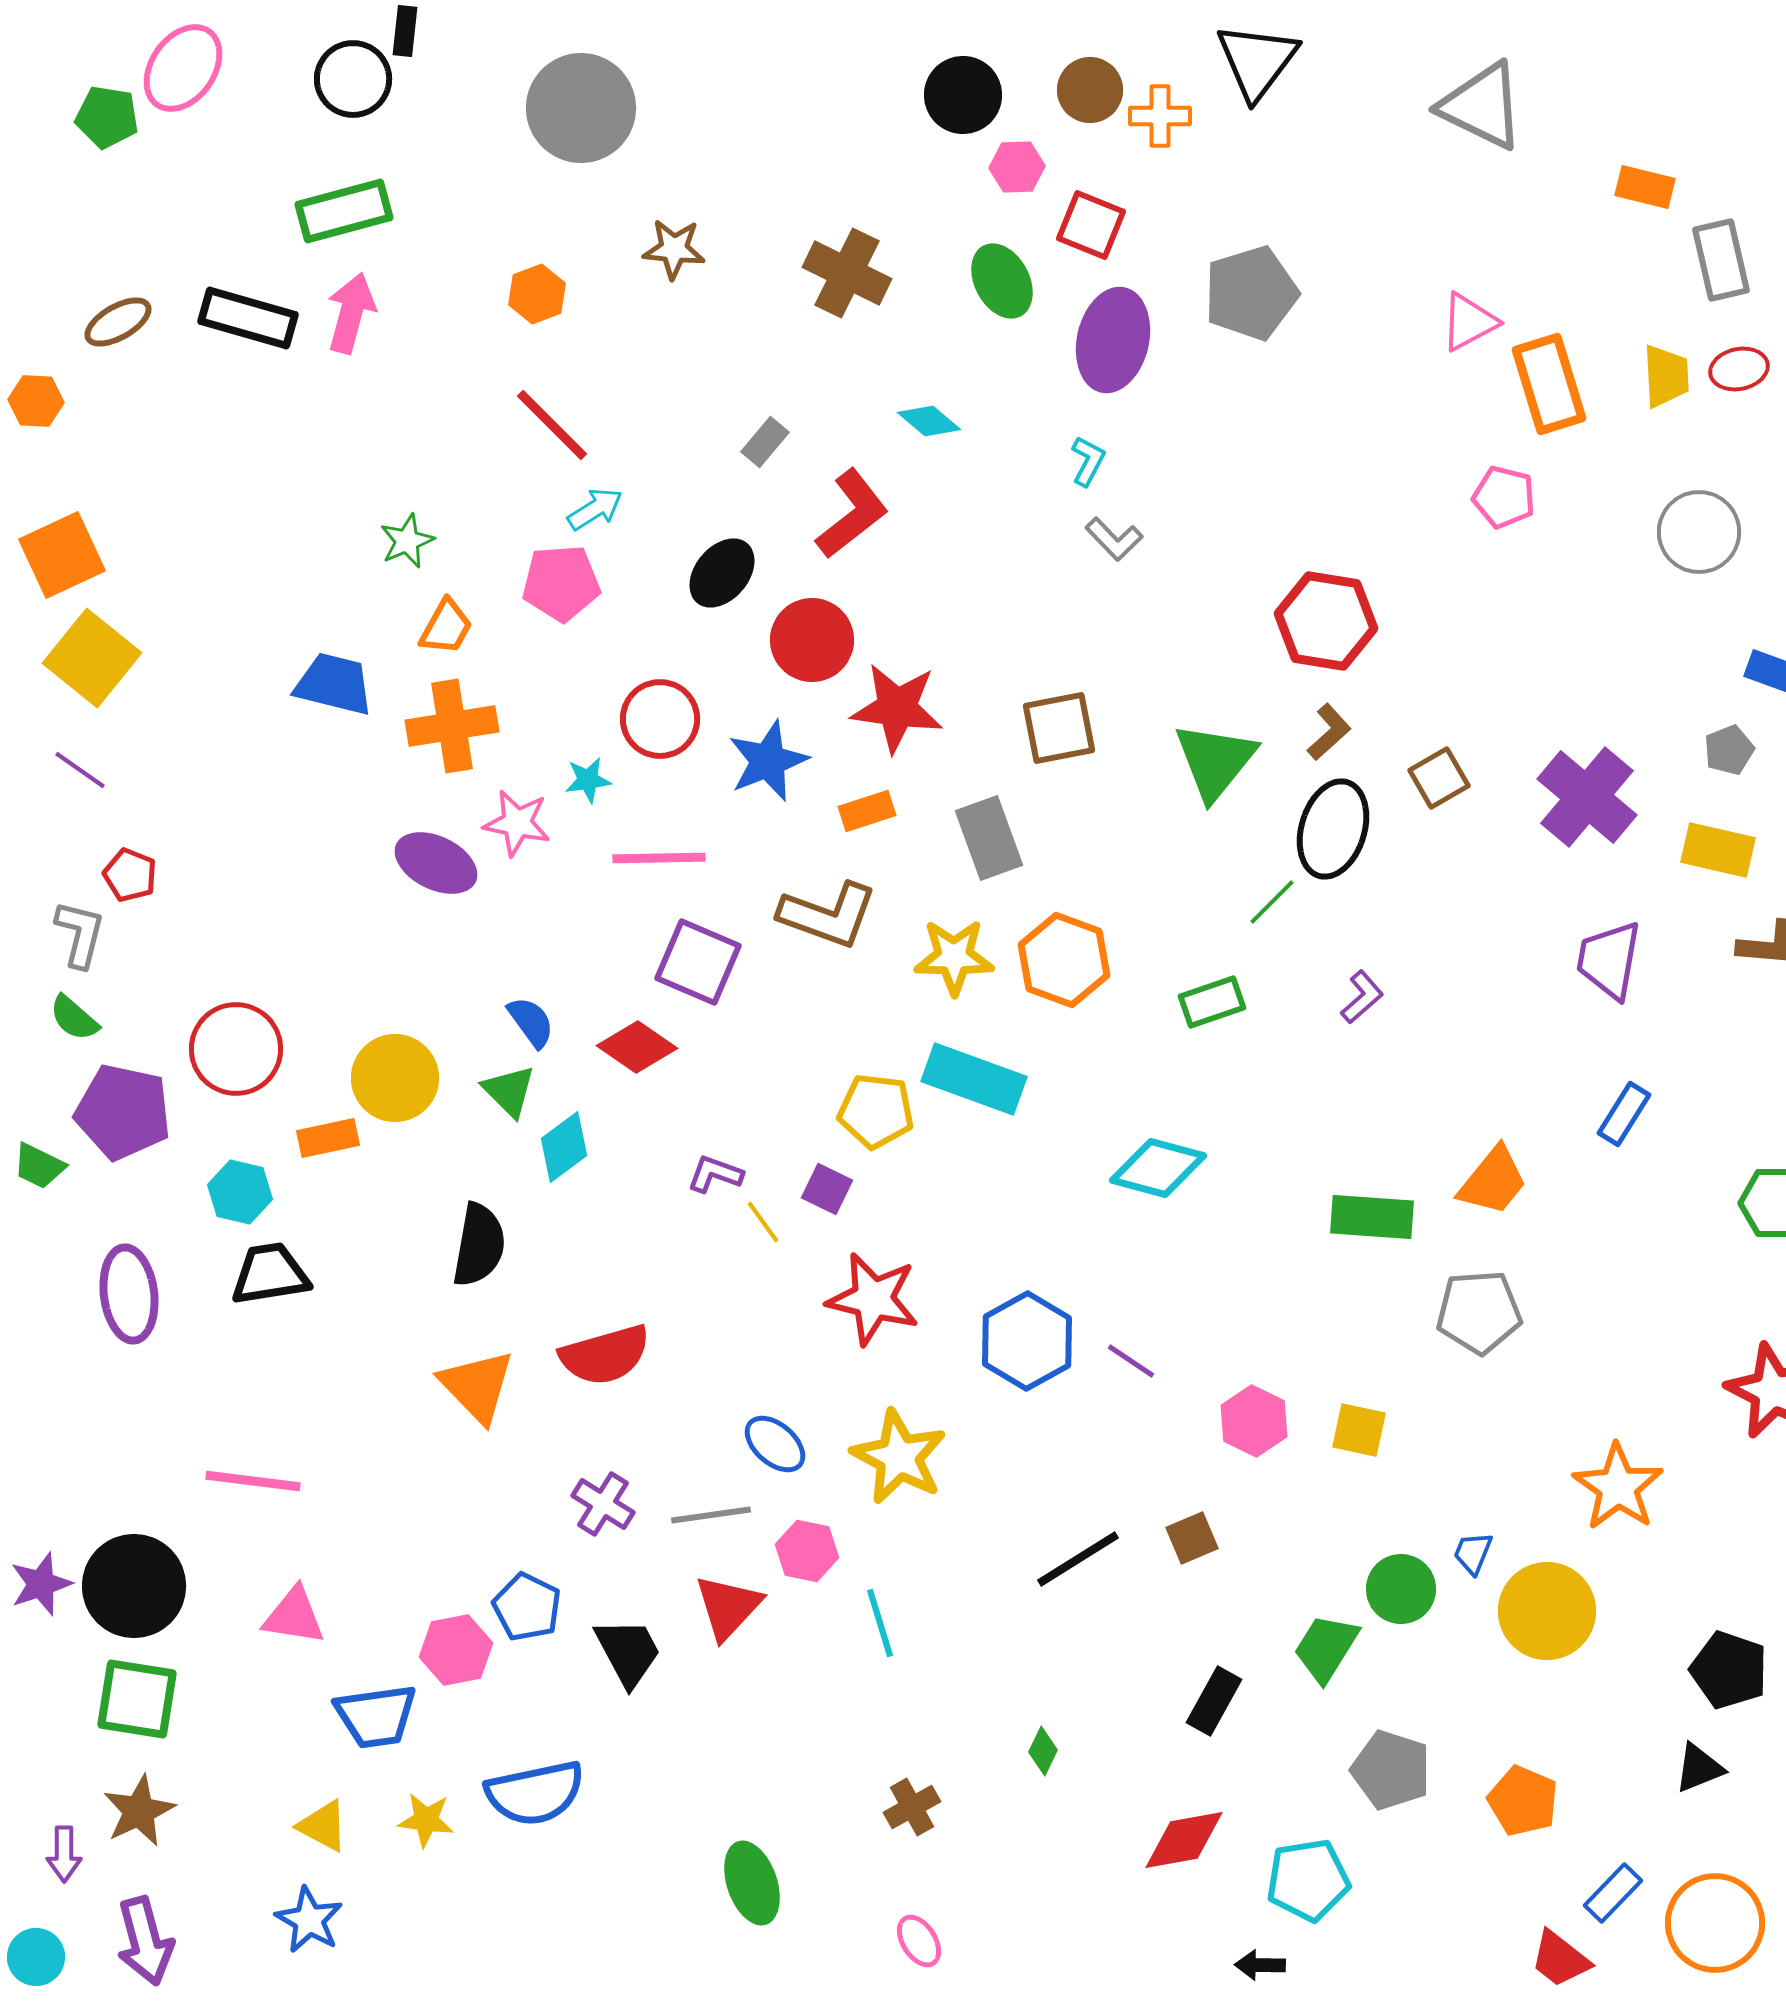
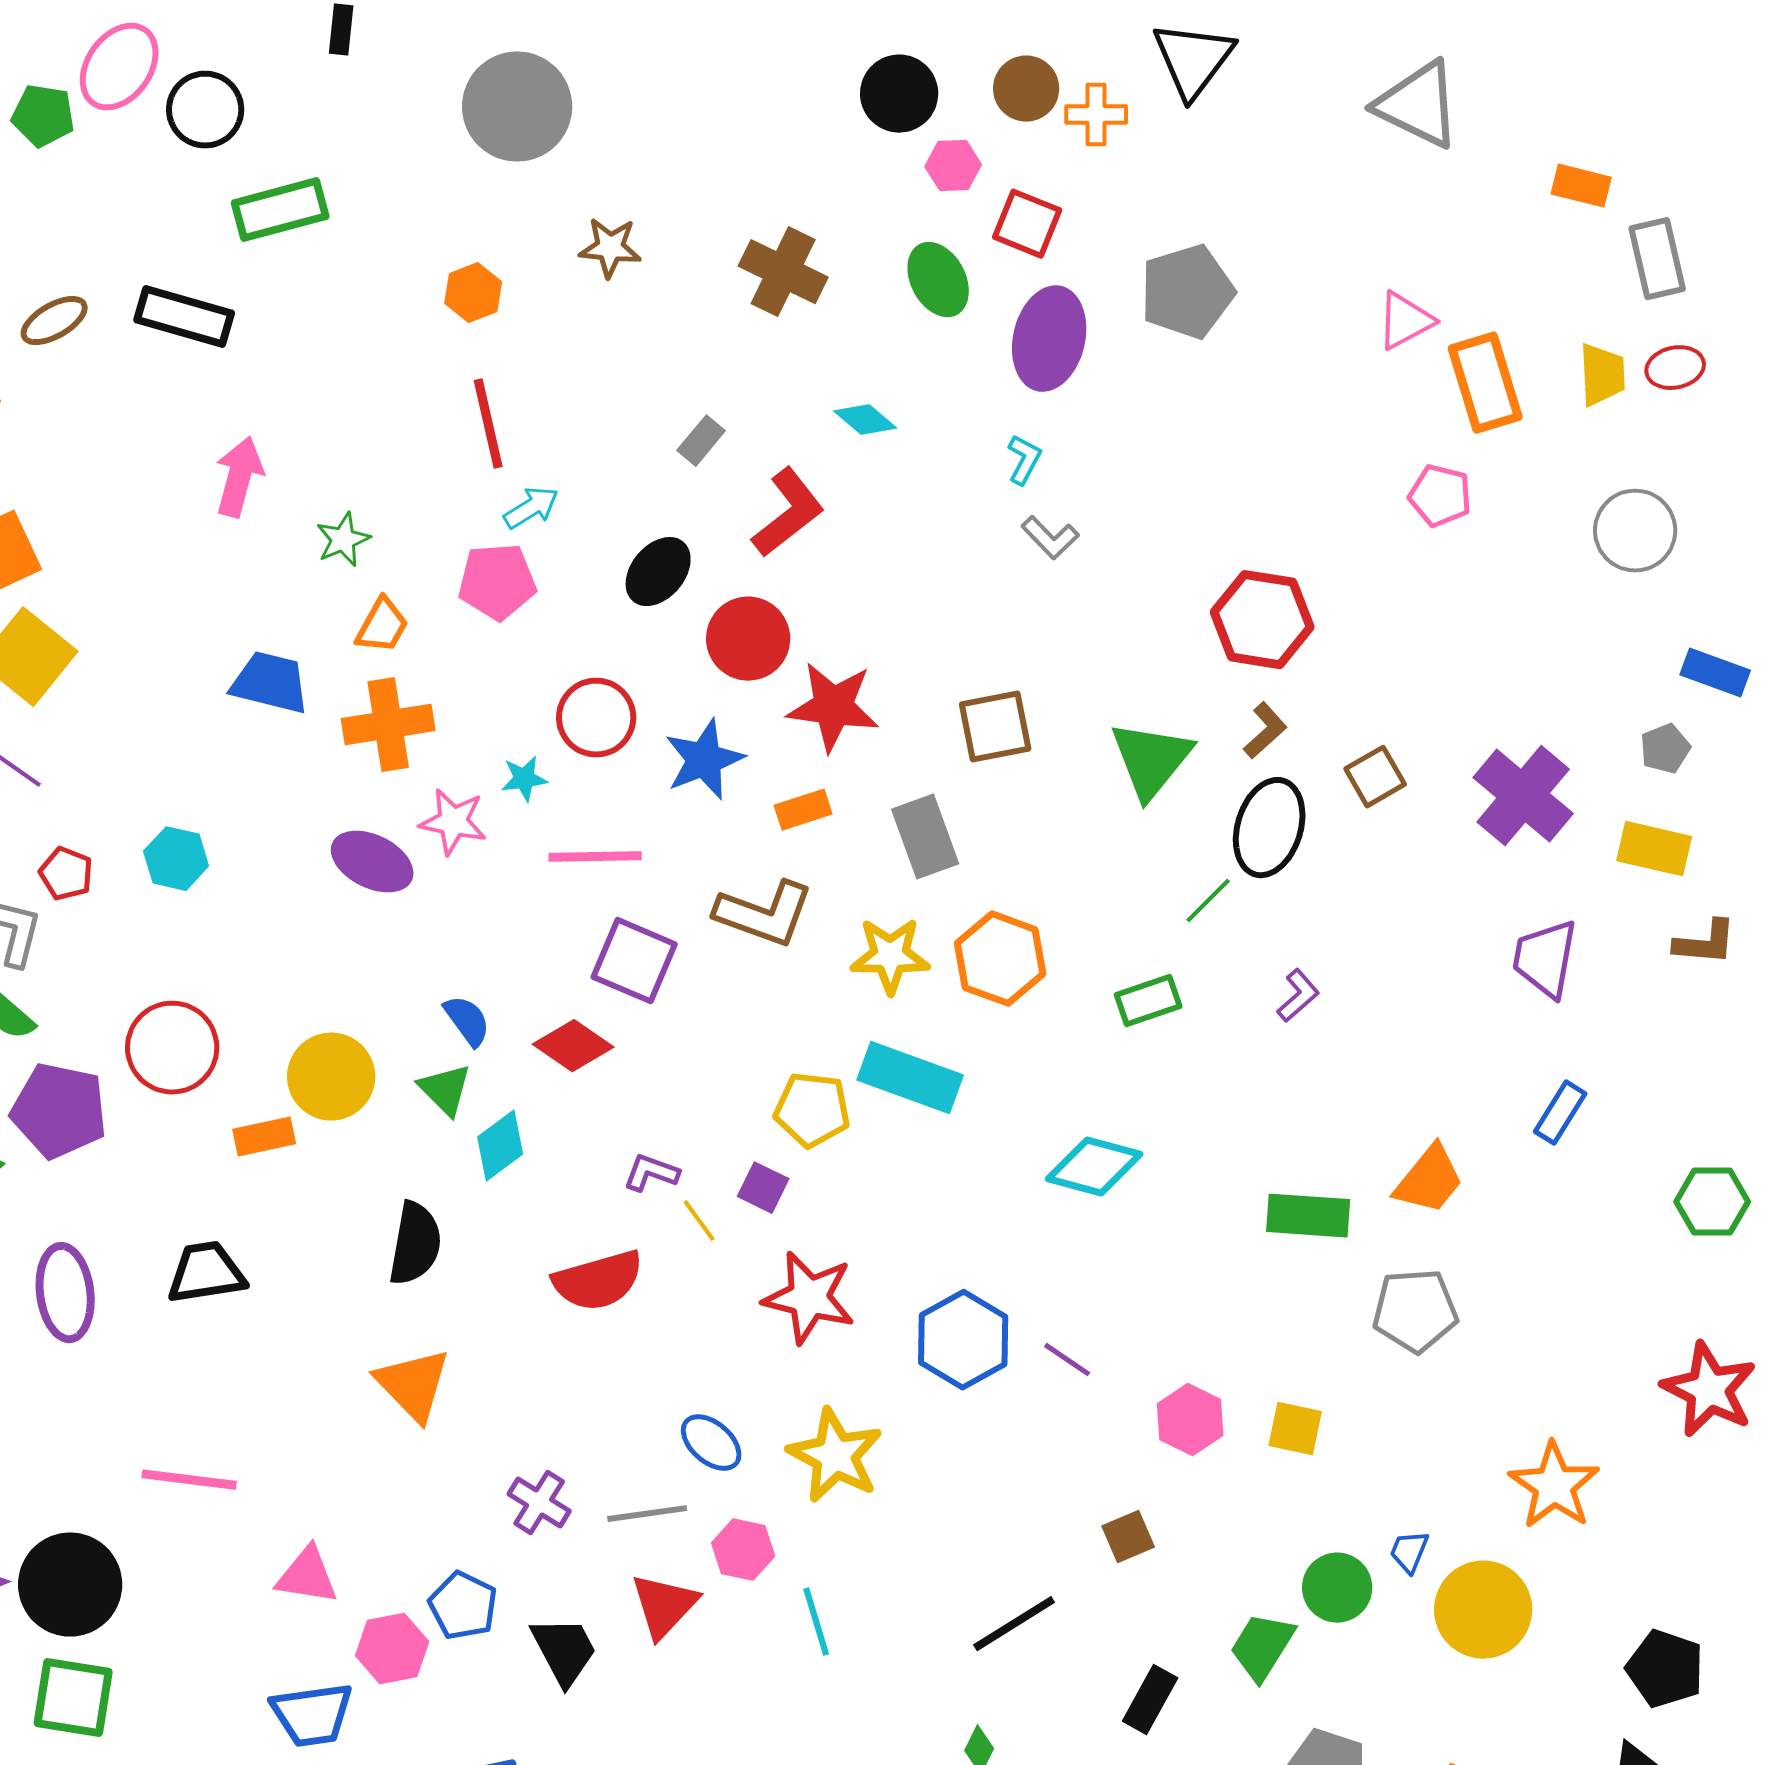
black circle: (353, 79) -> (205, 110), moved
pink arrow: (351, 313) -> (239, 477), moved
red line: (552, 425) -> (488, 424), turned 32
cyan hexagon: (240, 1192) -> (176, 859), moved
red semicircle: (605, 1355) -> (598, 1281), moved
black line: (1078, 1559) -> (1014, 1624), moved
pink triangle: (294, 1616) -> (307, 1576), moved

